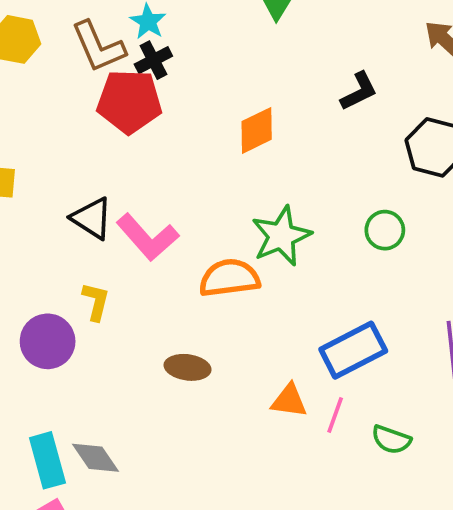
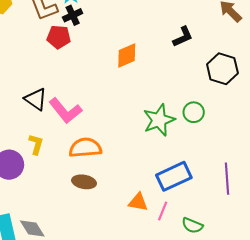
red pentagon: (129, 101) -> (59, 37), size x0.7
green star: (281, 236) -> (159, 120), moved
orange semicircle: (229, 278) -> (85, 148), moved

